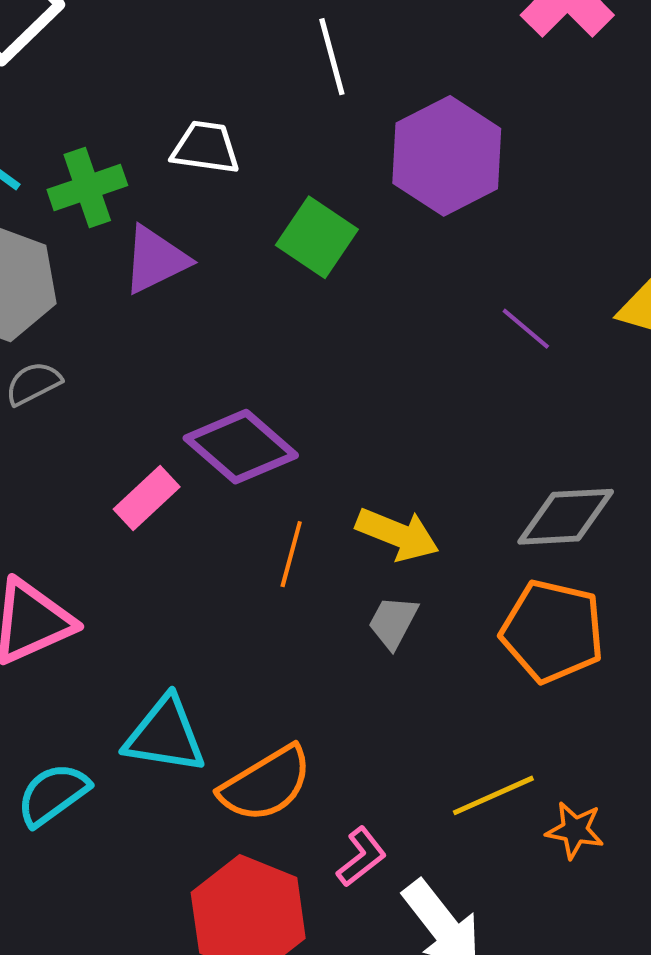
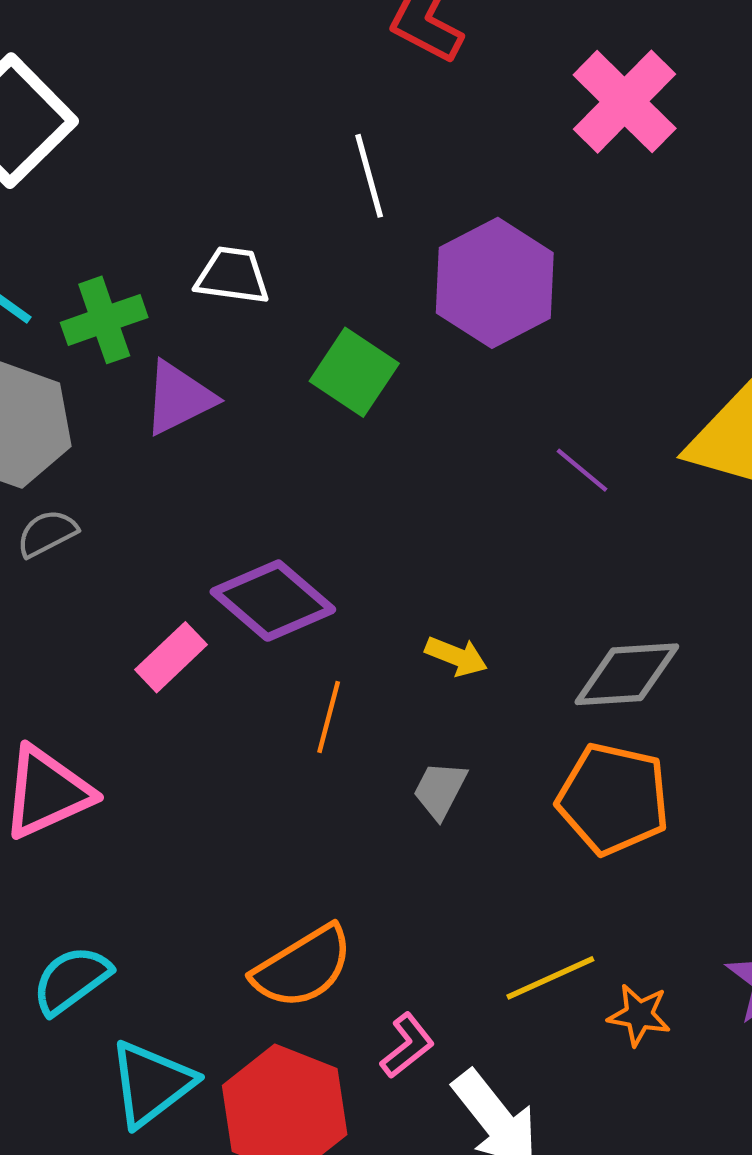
yellow arrow: (397, 534) -> (456, 656), moved, size x0.7
cyan triangle: (165, 735) -> (151, 1084), moved, turned -46

